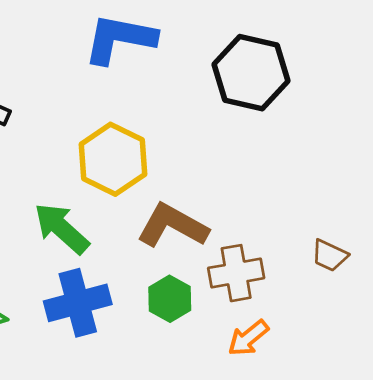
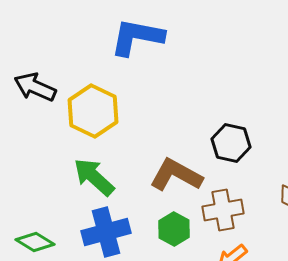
black hexagon: (251, 73) -> (231, 143), moved, size x0.7
yellow hexagon: (113, 159) -> (93, 111), moved

